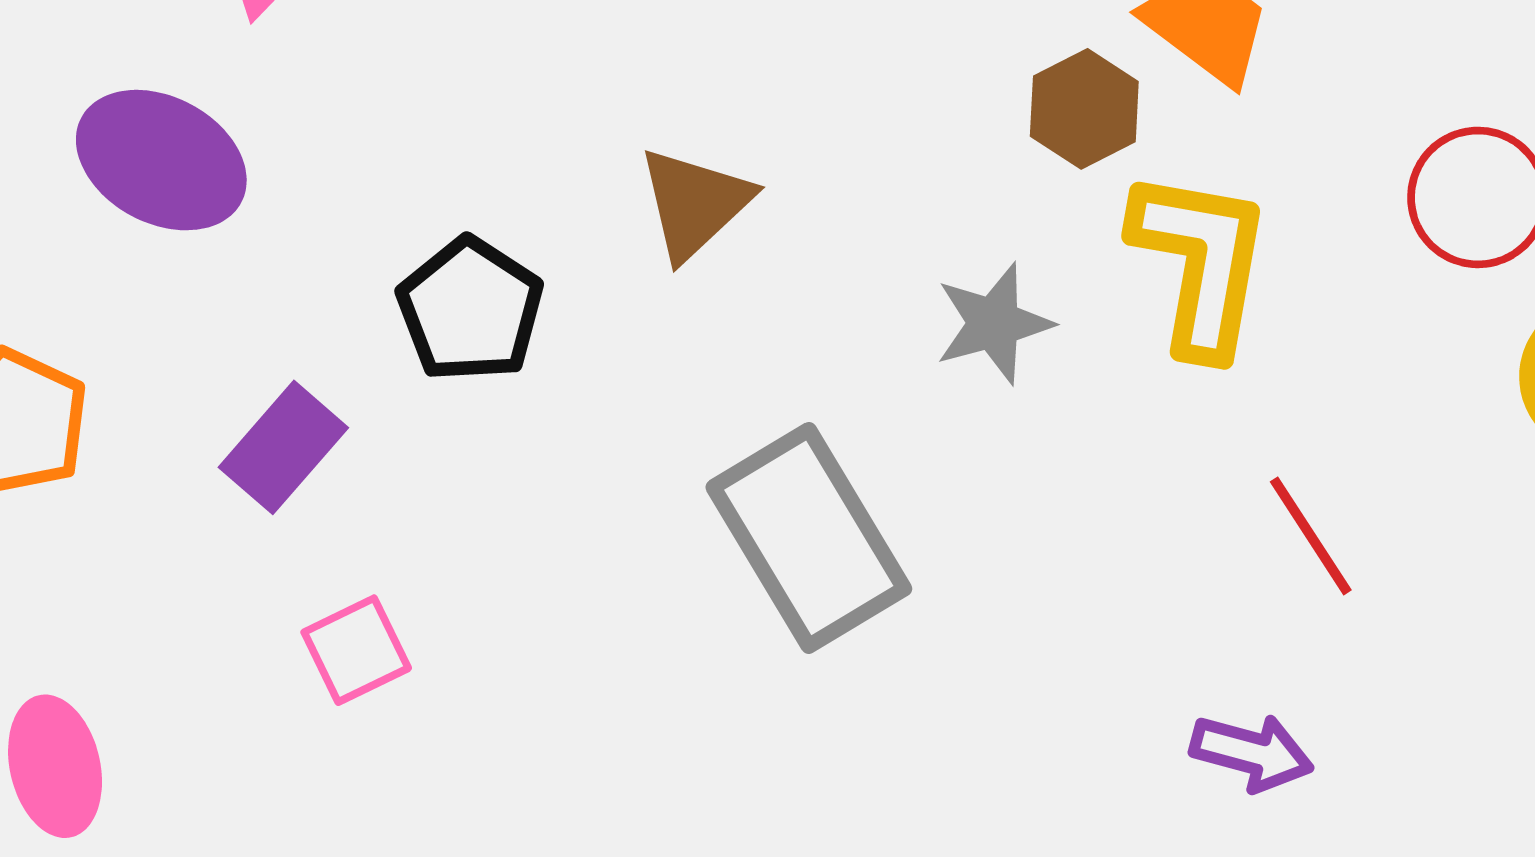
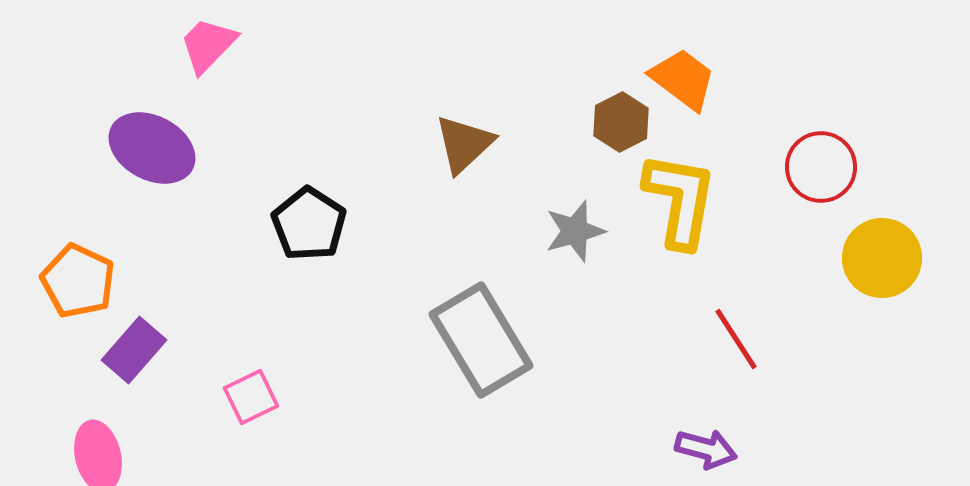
brown triangle: (695, 203) -> (464, 144), moved
purple rectangle: (283, 447) -> (134, 350), moved

